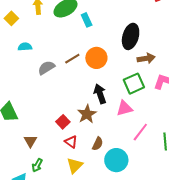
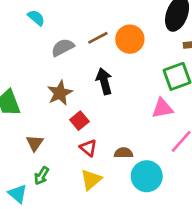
cyan semicircle: (25, 47) -> (36, 18), turned 40
black arrow: (100, 94) -> (104, 81), moved
brown star: (87, 114) -> (60, 93), moved
brown semicircle: (98, 144) -> (123, 153), turned -120

